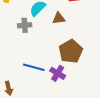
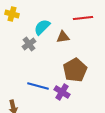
gray cross: (25, 25) -> (29, 44), turned -32

